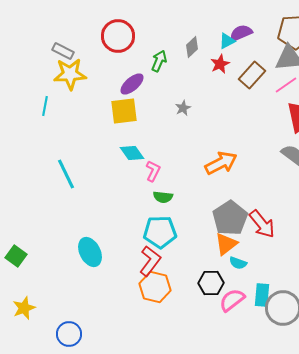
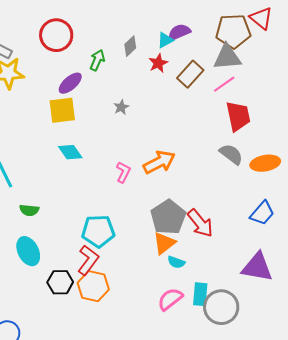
pink L-shape: (153, 171) -> (123, 172), moved
green semicircle: (163, 197) -> (29, 210), moved
black hexagon: (211, 283) -> (60, 282), moved

